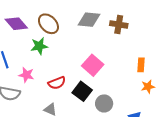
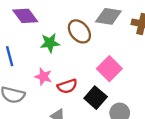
brown ellipse: (48, 24) -> (79, 31), moved
pink star: (26, 75) -> (43, 77), moved

